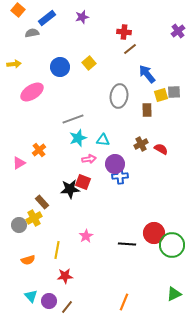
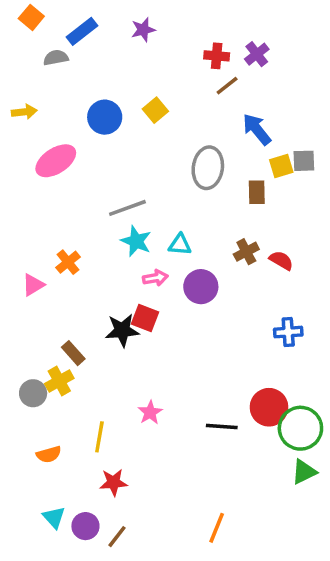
purple cross: (178, 31) -> (257, 54), moved
cyan star: (78, 138) -> (136, 241), turned -30
blue cross: (120, 176) -> (288, 332), moved
green triangle: (174, 294) -> (304, 472), moved

